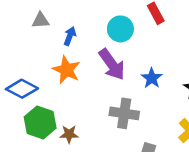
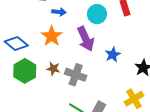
blue arrow: (70, 36) -> (59, 12), turned 64
gray cross: (124, 113) -> (76, 75), moved
brown star: (69, 134) -> (53, 69), moved

